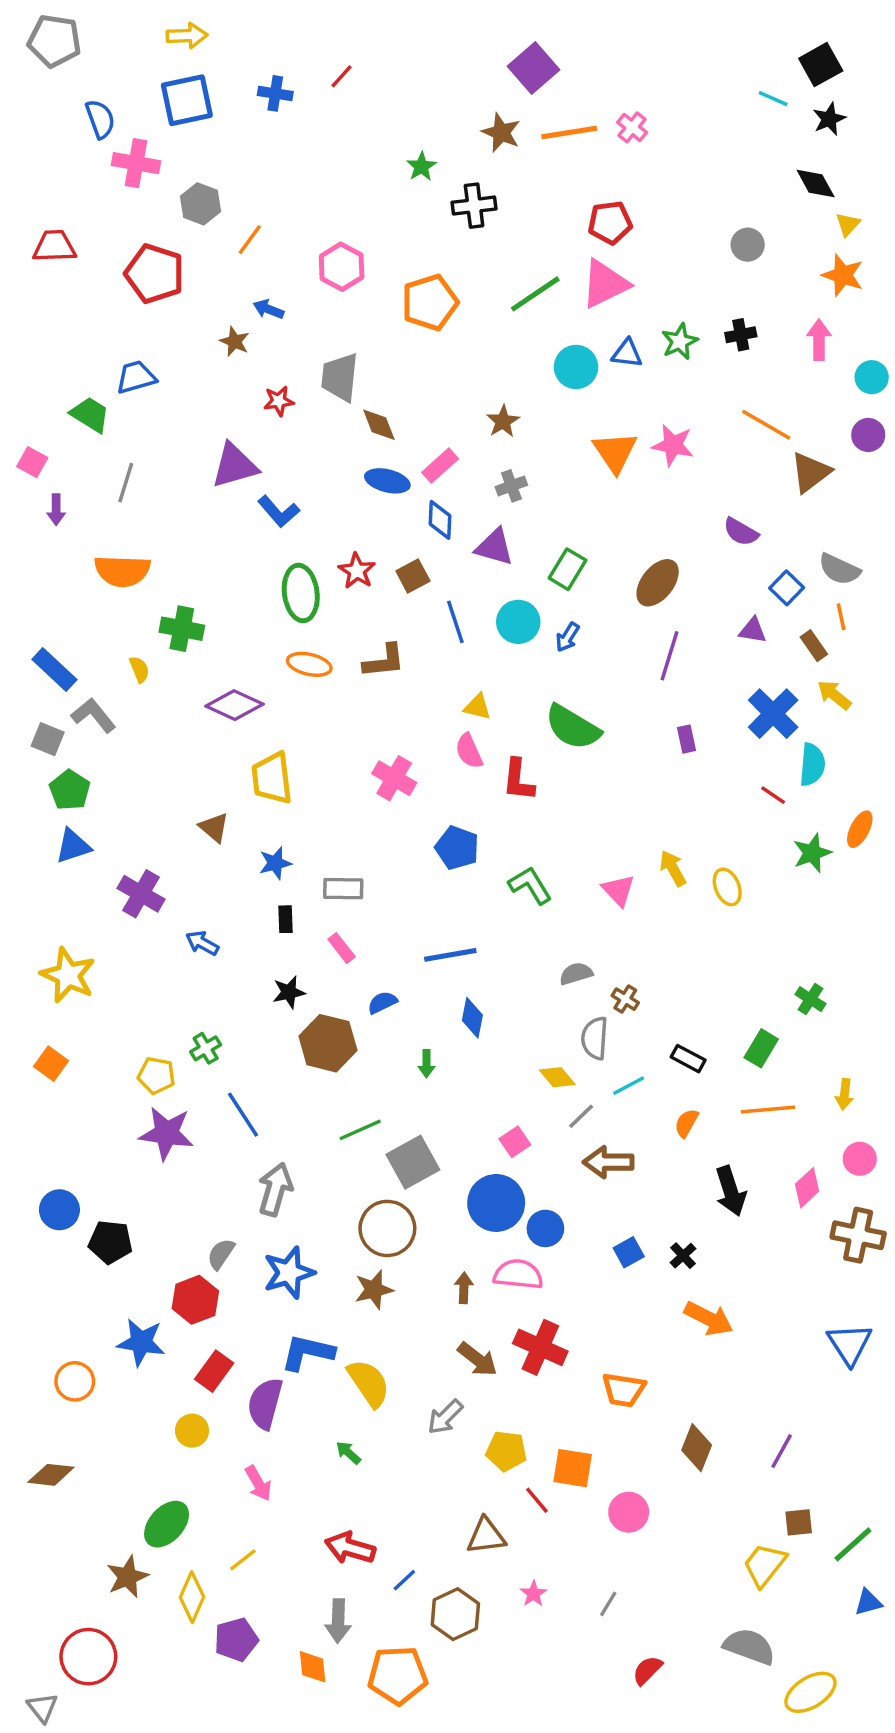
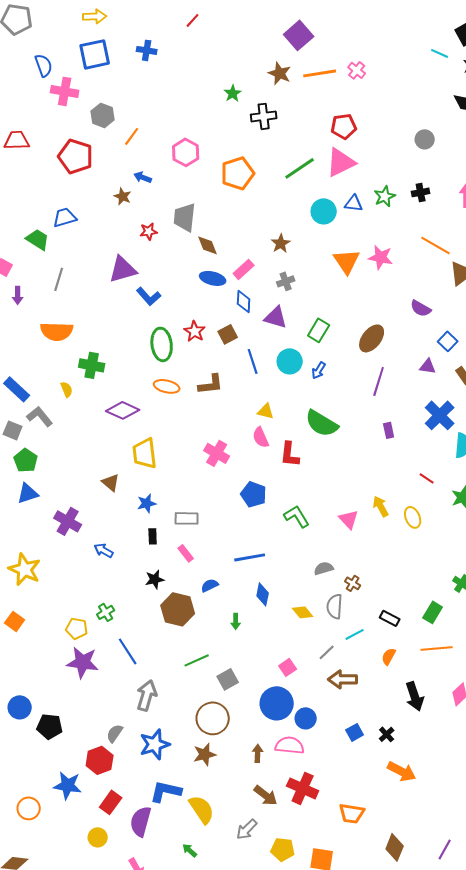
red line: (342, 76) -> (193, 20), moved
red line: (773, 795) -> (427, 478), moved
yellow diamond: (557, 1077) -> (303, 612), moved
gray square: (413, 1162) -> (228, 679), size x0.7

